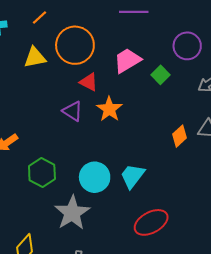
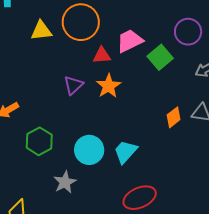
green square: (160, 75) -> (160, 57), size x1.4
red triangle: (89, 82) -> (102, 55), moved, turned -36
purple triangle: (73, 111) -> (73, 85), turned 40
gray star: (72, 213) -> (65, 182), size x0.7

